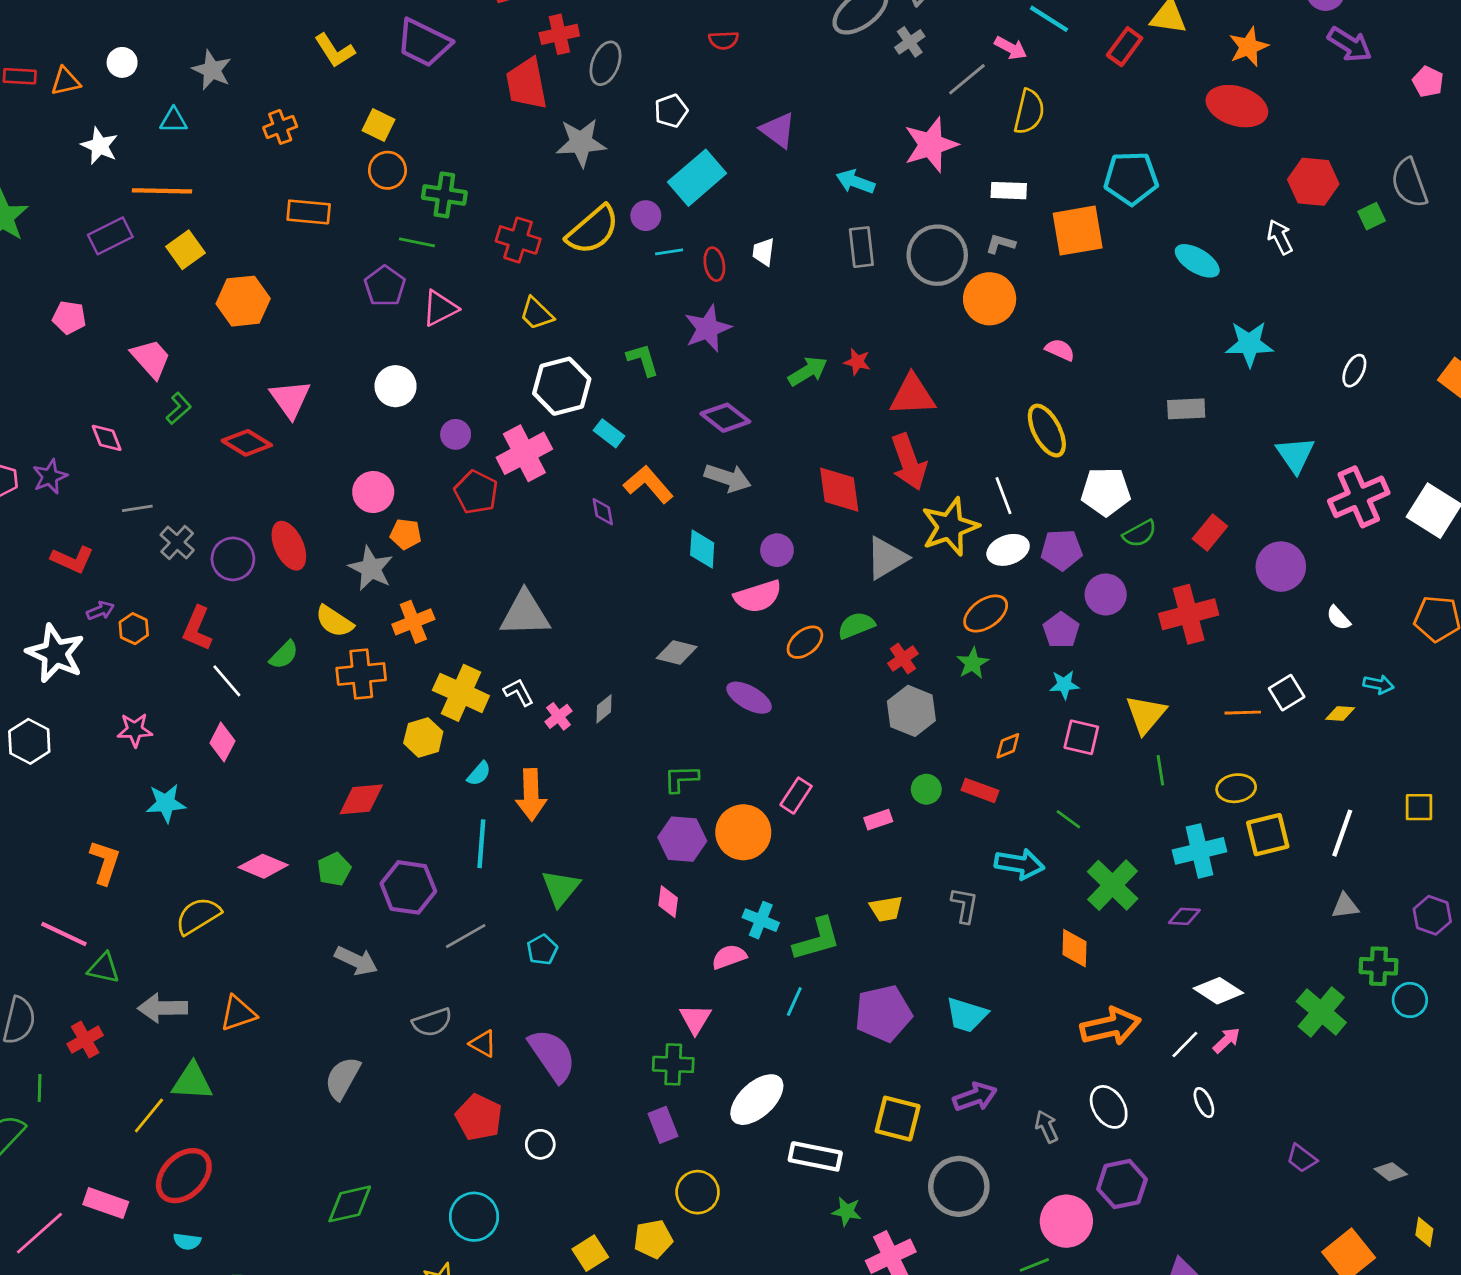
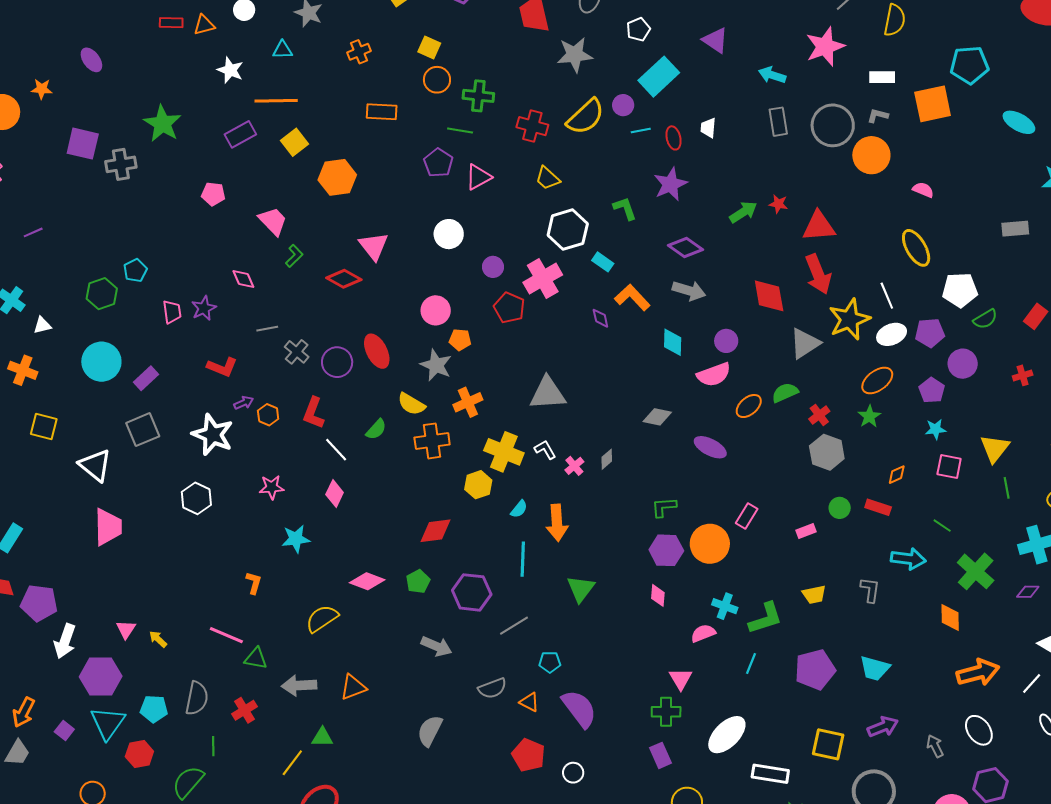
red cross: (1189, 614) -> (1023, 375), size x0.5
orange L-shape: (105, 862) -> (254, 583), size x0.7
cyan pentagon: (542, 950) -> (550, 662), moved, turned 30
green triangle: (192, 1081) -> (322, 737), size x0.7

